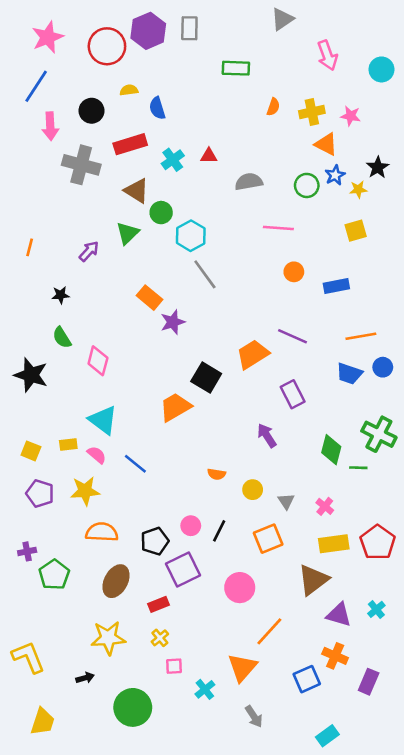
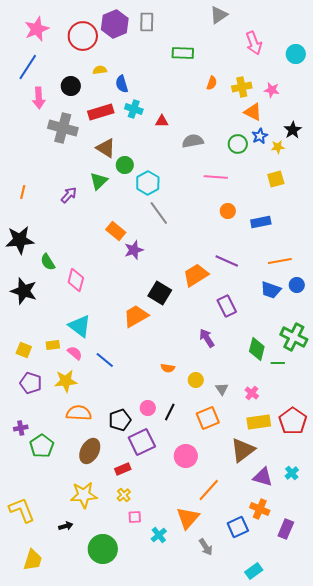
cyan cross: (173, 160) -> (134, 109), moved, turned -36
black star: (61, 295) -> (20, 240), moved, size x2.0
gray arrow: (254, 716) -> (206, 547), moved

